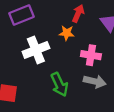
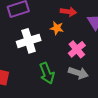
red arrow: (78, 14) -> (68, 12), turned 70
pink cross: (91, 55) -> (77, 49), turned 36

